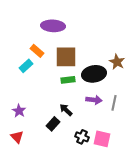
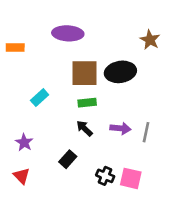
orange rectangle: (37, 51) -> (15, 47), moved, turned -40
brown star: (117, 62) -> (150, 40), moved
cyan rectangle: (26, 66) -> (40, 98), moved
black ellipse: (94, 74) -> (120, 72), moved
black arrow: (66, 110) -> (84, 128), moved

